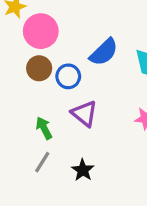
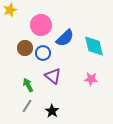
pink circle: (41, 31) -> (41, 25), moved

